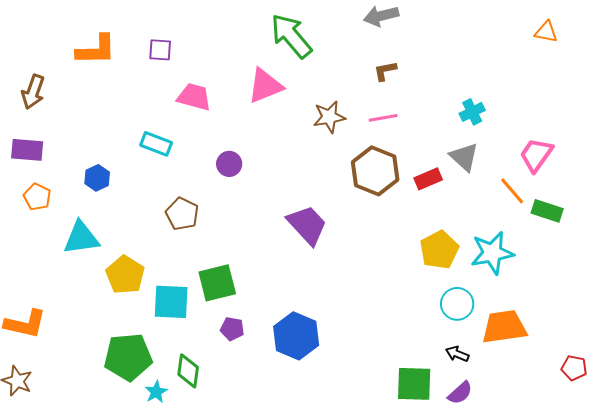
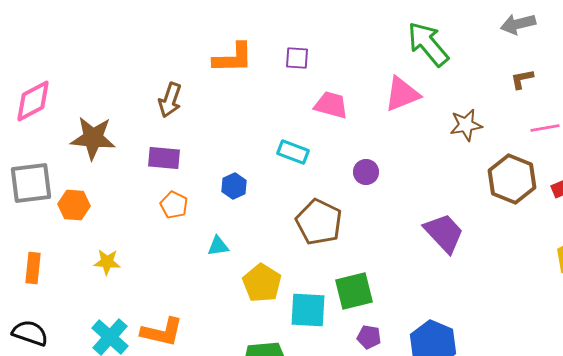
pink line: (383, 118) -> (545, 128), moved
brown pentagon: (182, 214) -> (319, 222), size x1.4
cyan triangle: (81, 238) -> (218, 246), size x0.6

